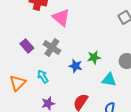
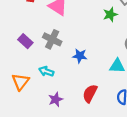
green star: (94, 57) -> (110, 14), moved
cyan arrow: (43, 76) -> (46, 71), turned -32

